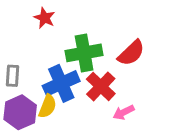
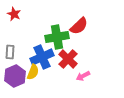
red star: (44, 18) -> (14, 14), moved
red semicircle: (131, 53) -> (79, 26), moved

